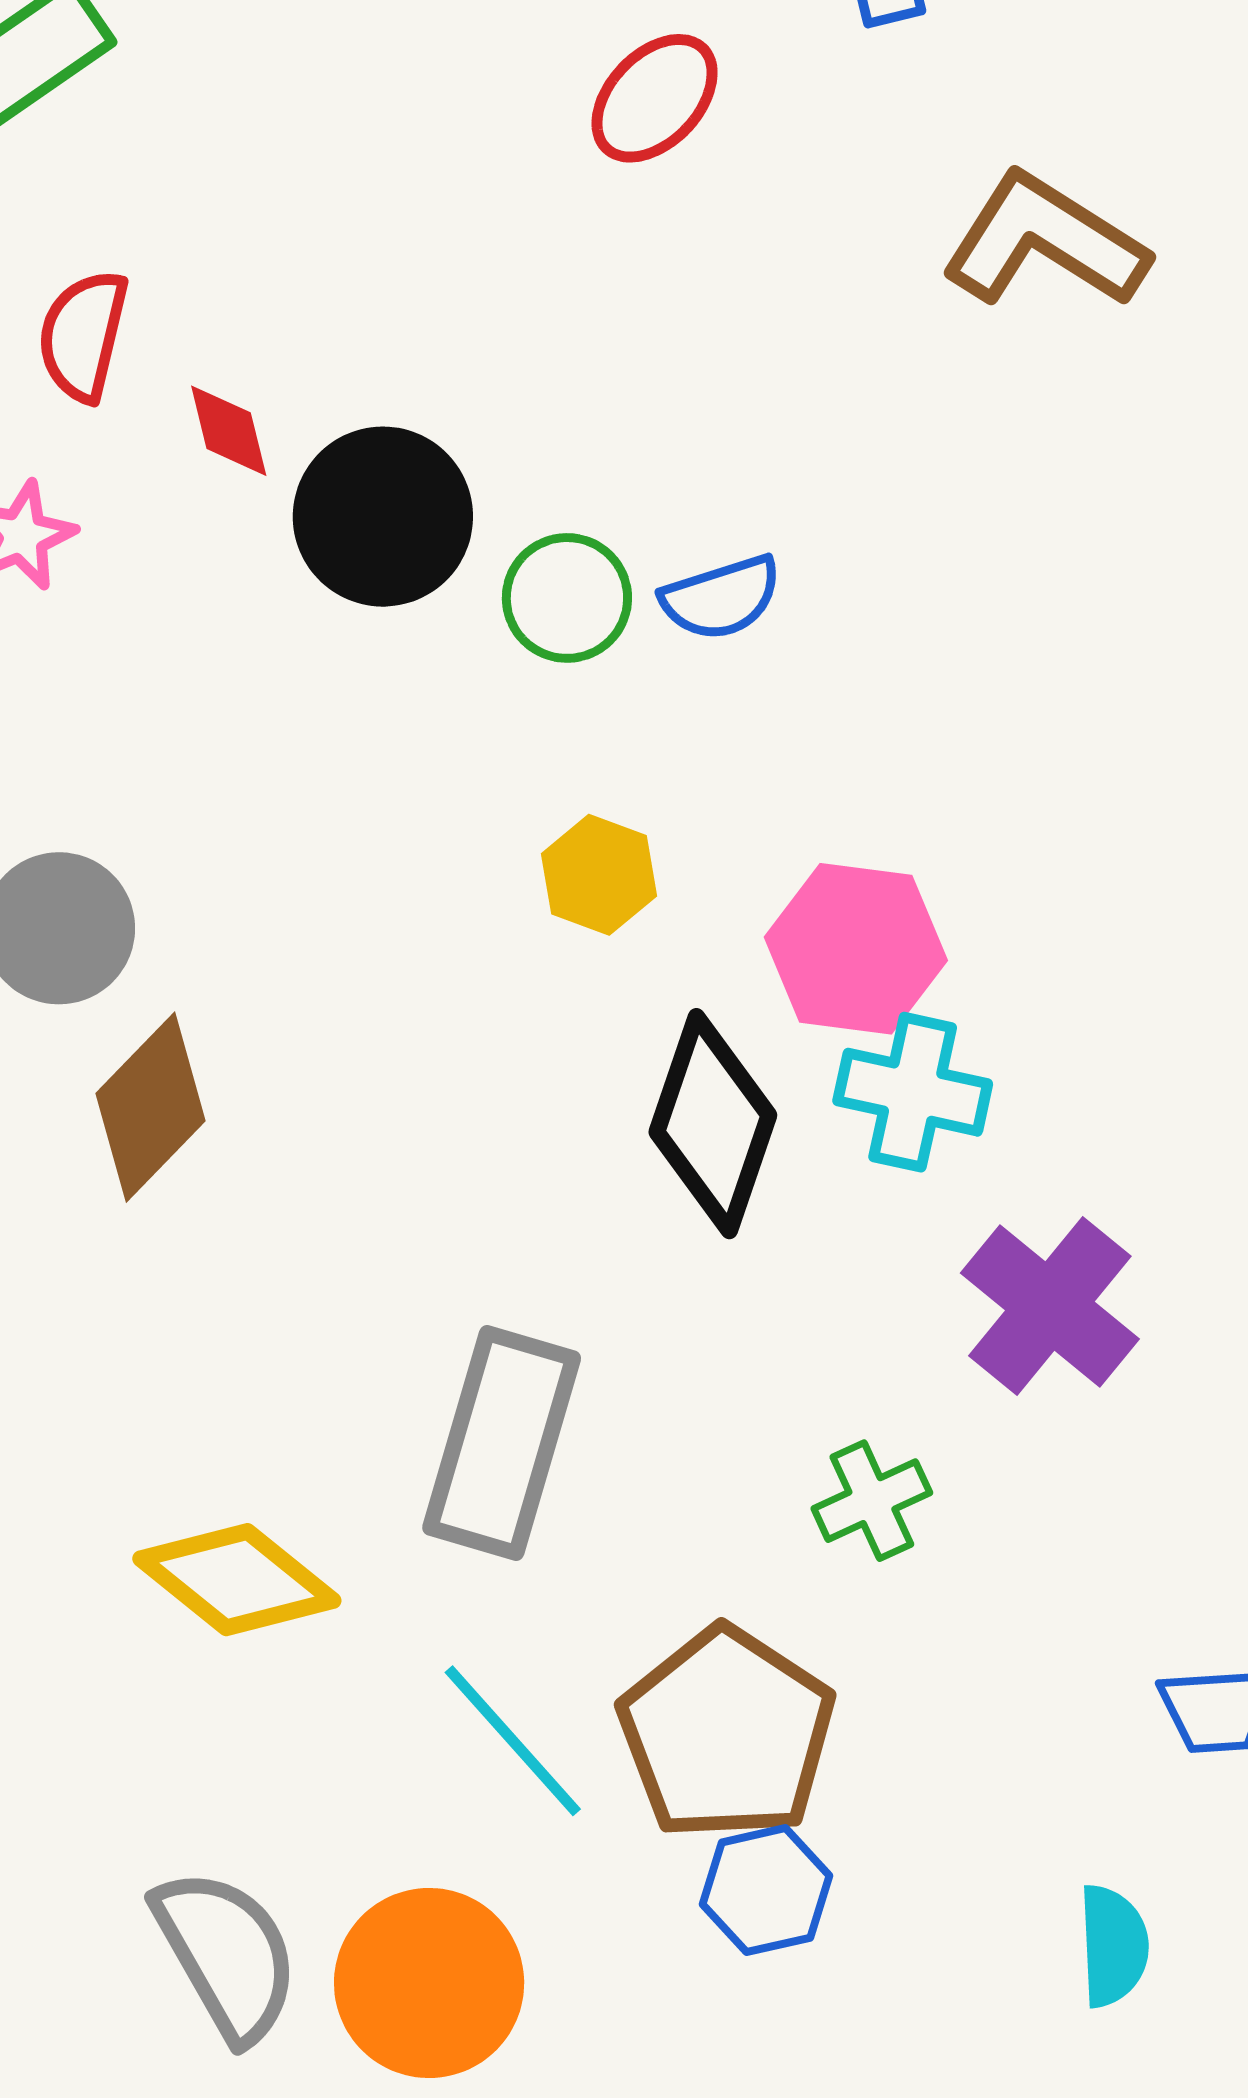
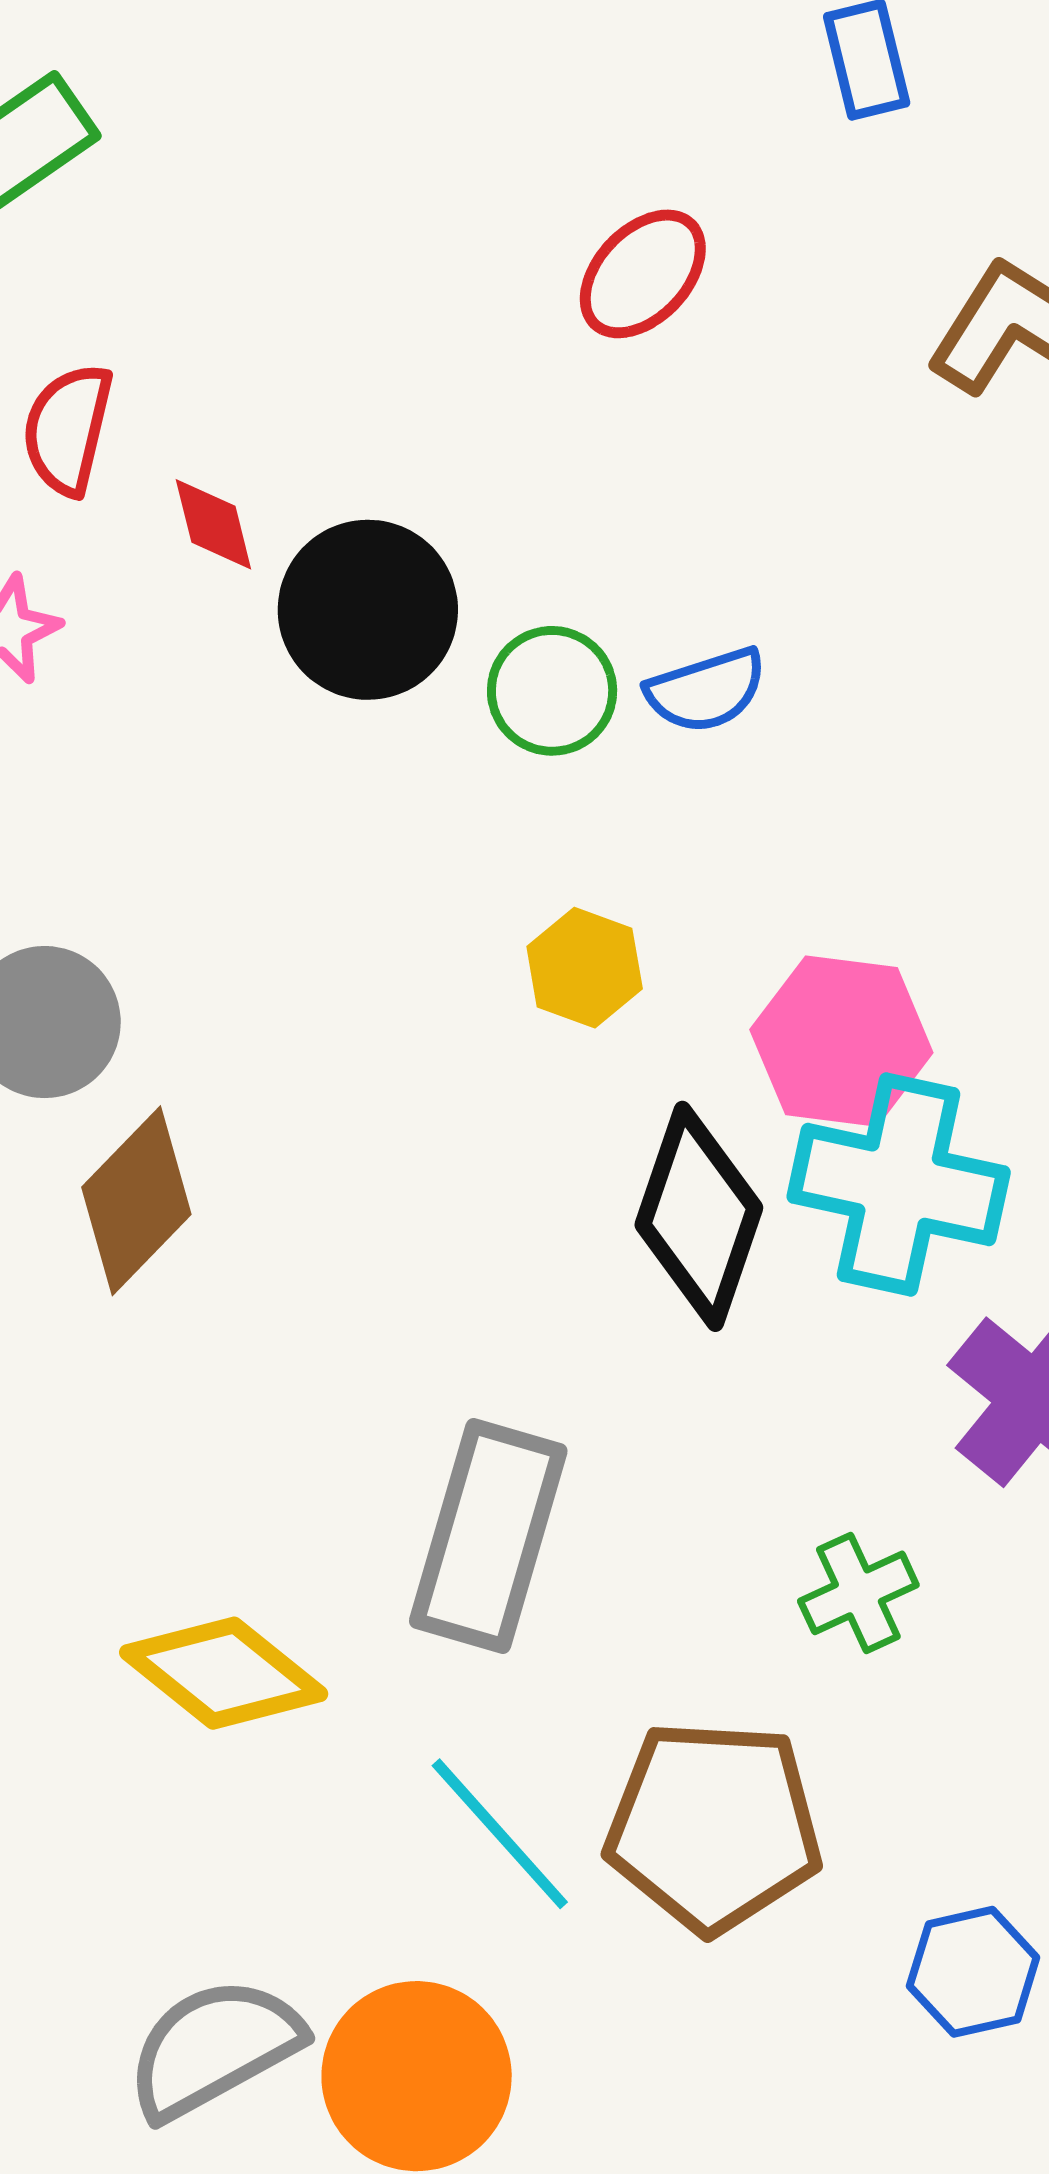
red ellipse: (655, 98) -> (643, 274), moved
cyan cross: (913, 1092) -> (899, 1185), size x1.4
brown pentagon: (727, 1734) -> (714, 1826), turned -30
blue hexagon: (766, 1890) -> (973, 1972), moved
gray semicircle: (226, 1955) -> (214, 2048), turned -89

